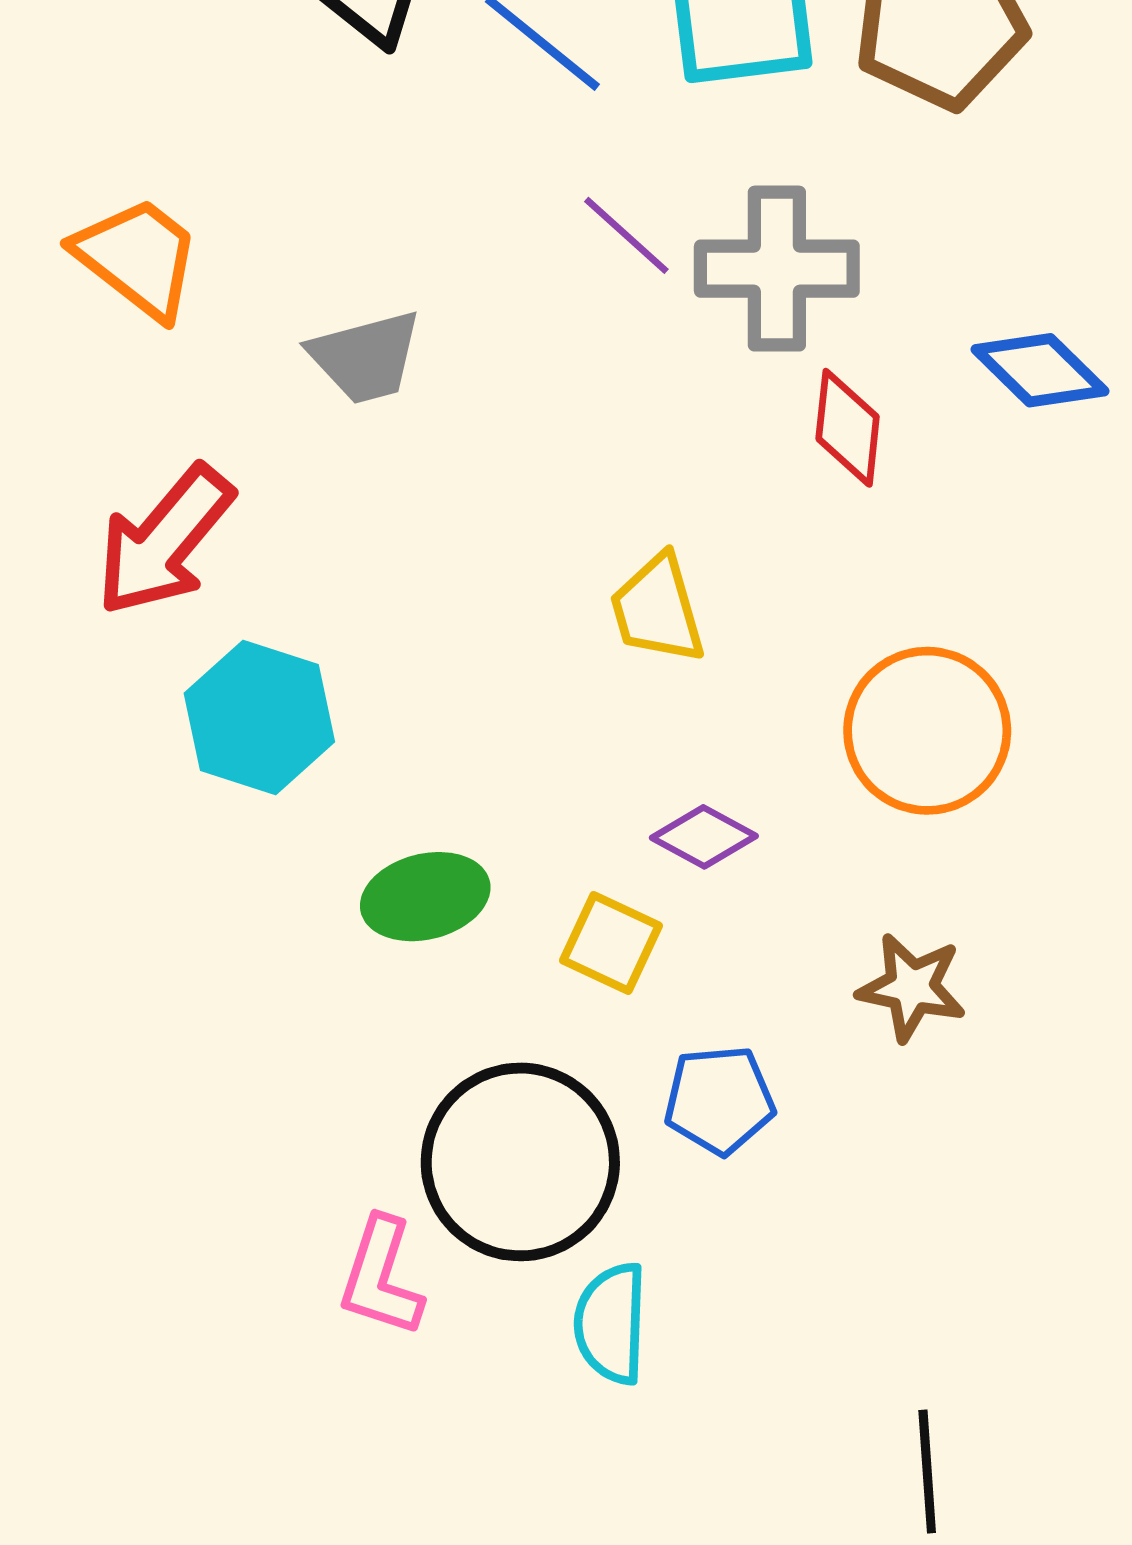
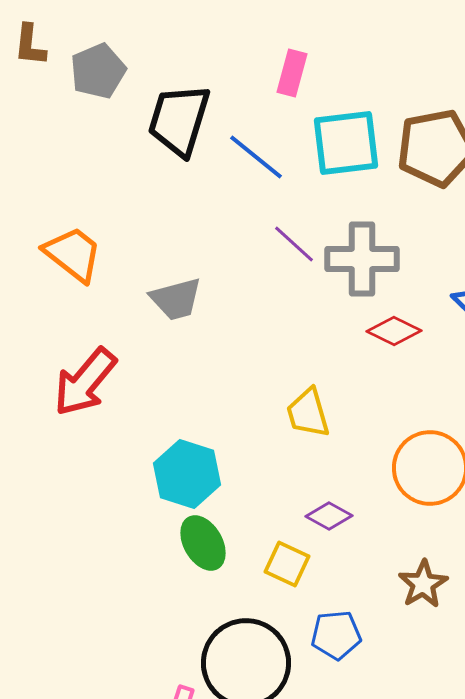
red diamond: (848, 428) -> (394, 331), turned -70
cyan hexagon: (259, 717) -> (187, 474), moved
green ellipse: (425, 897) -> (203, 543), turned 74
brown star: (912, 987) -> (423, 584), turned 30

